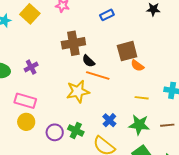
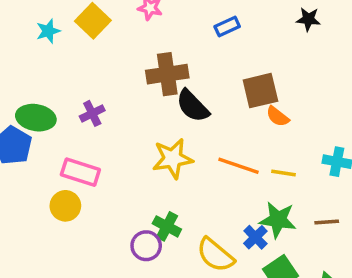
black semicircle: (88, 61) -> (193, 106), size x1.5
orange line: (98, 76) -> (239, 166), moved
blue cross: (109, 120) -> (255, 237), moved
yellow circle: (26, 122) -> (65, 206), moved
purple circle: (55, 132) -> (146, 246), moved

